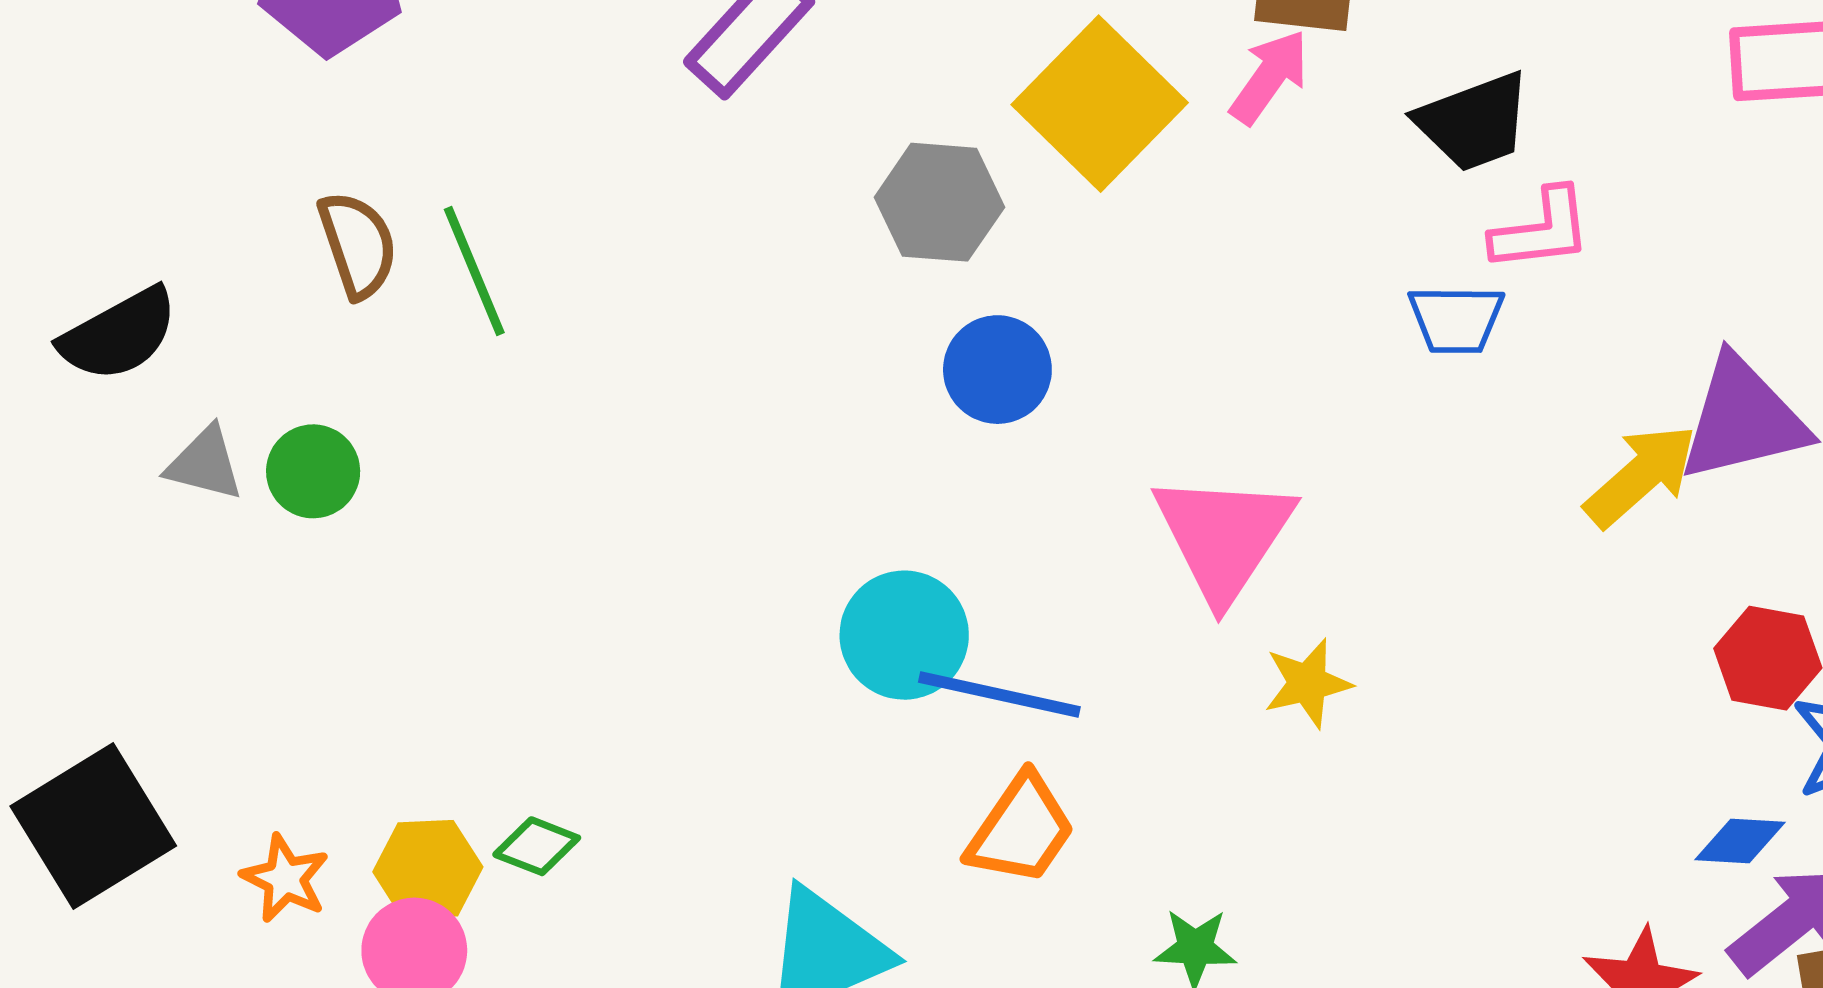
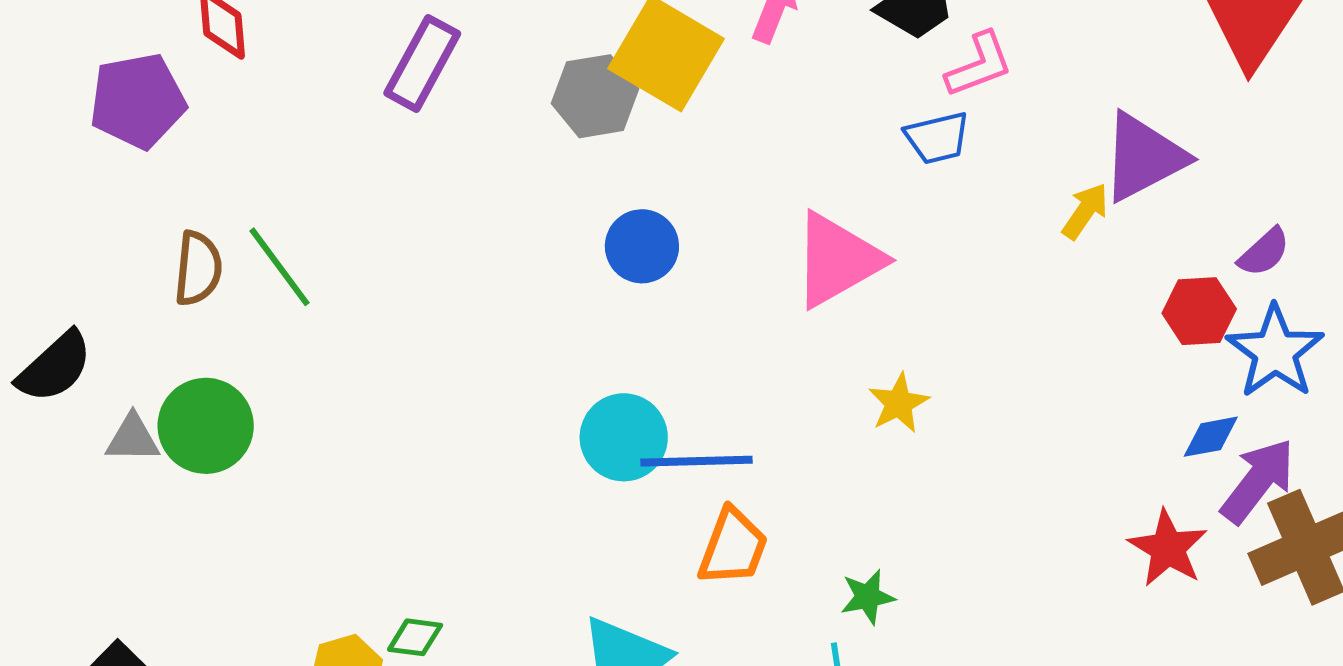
gray hexagon: (939, 202) -> (595, 96), moved
brown semicircle: (358, 245) -> (198, 268), turned 38
green circle: (313, 471) -> (206, 426), size x1.5
yellow arrow: (1641, 476) -> (1085, 211), size x0.7
pink triangle: (1224, 537) -> (837, 260), moved, turned 41

